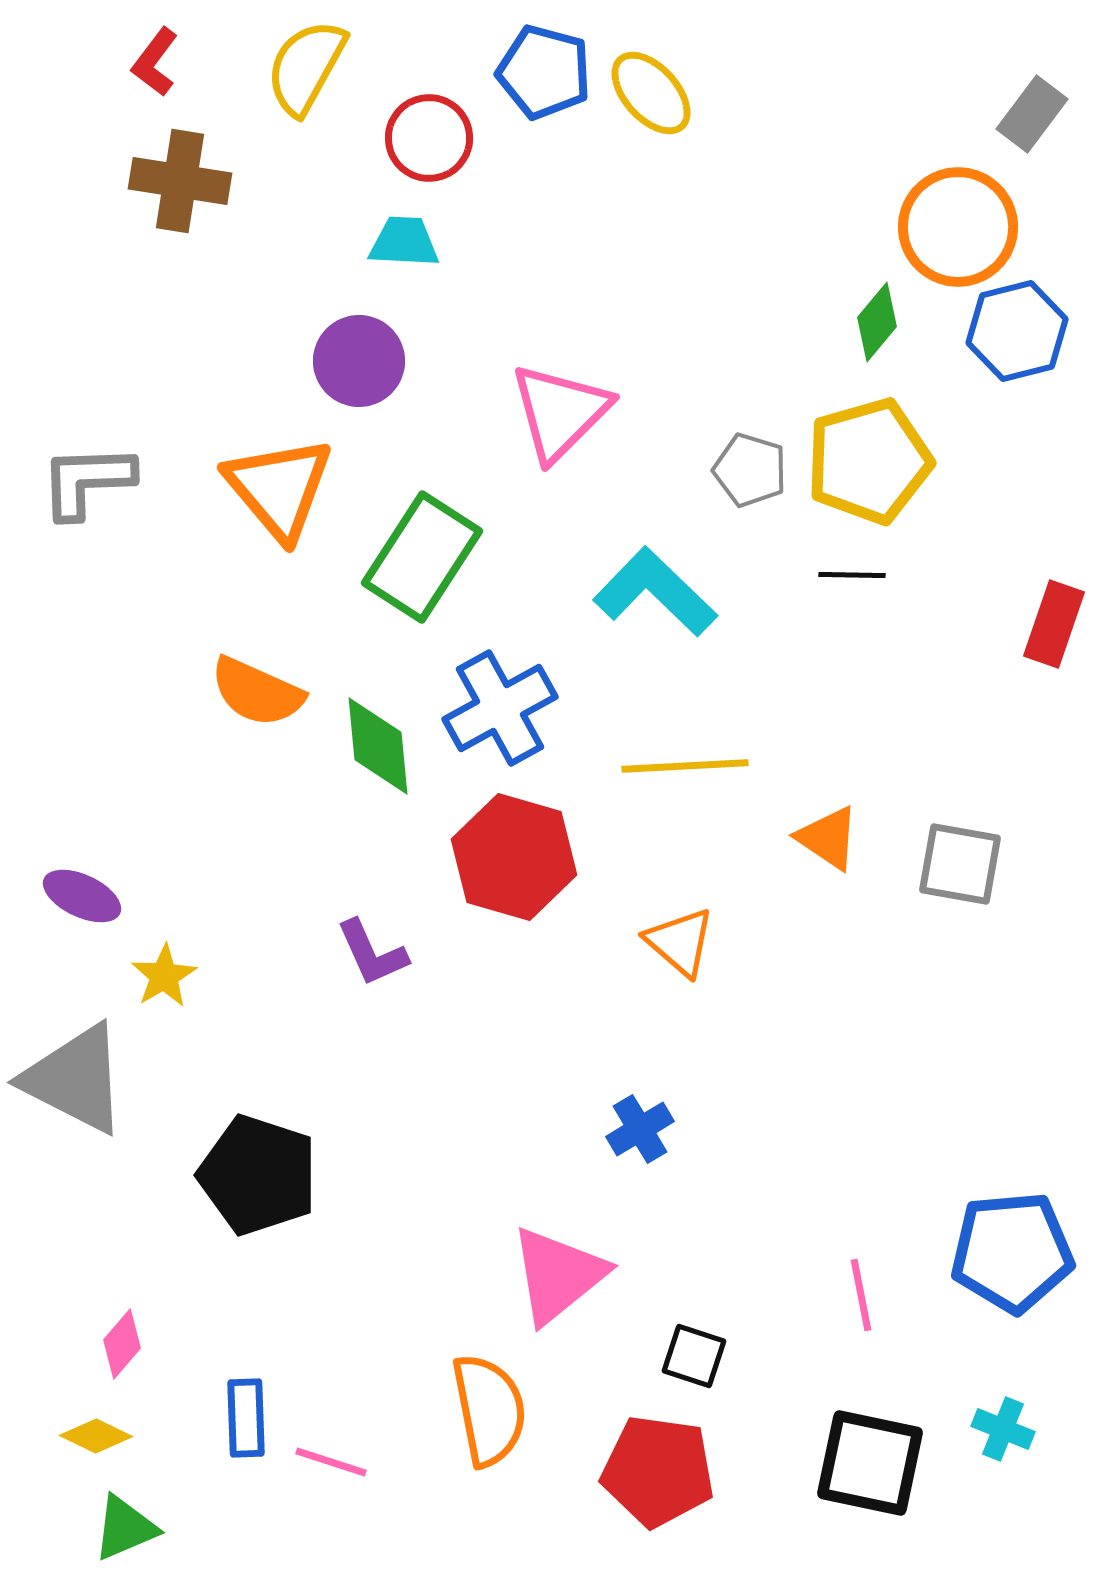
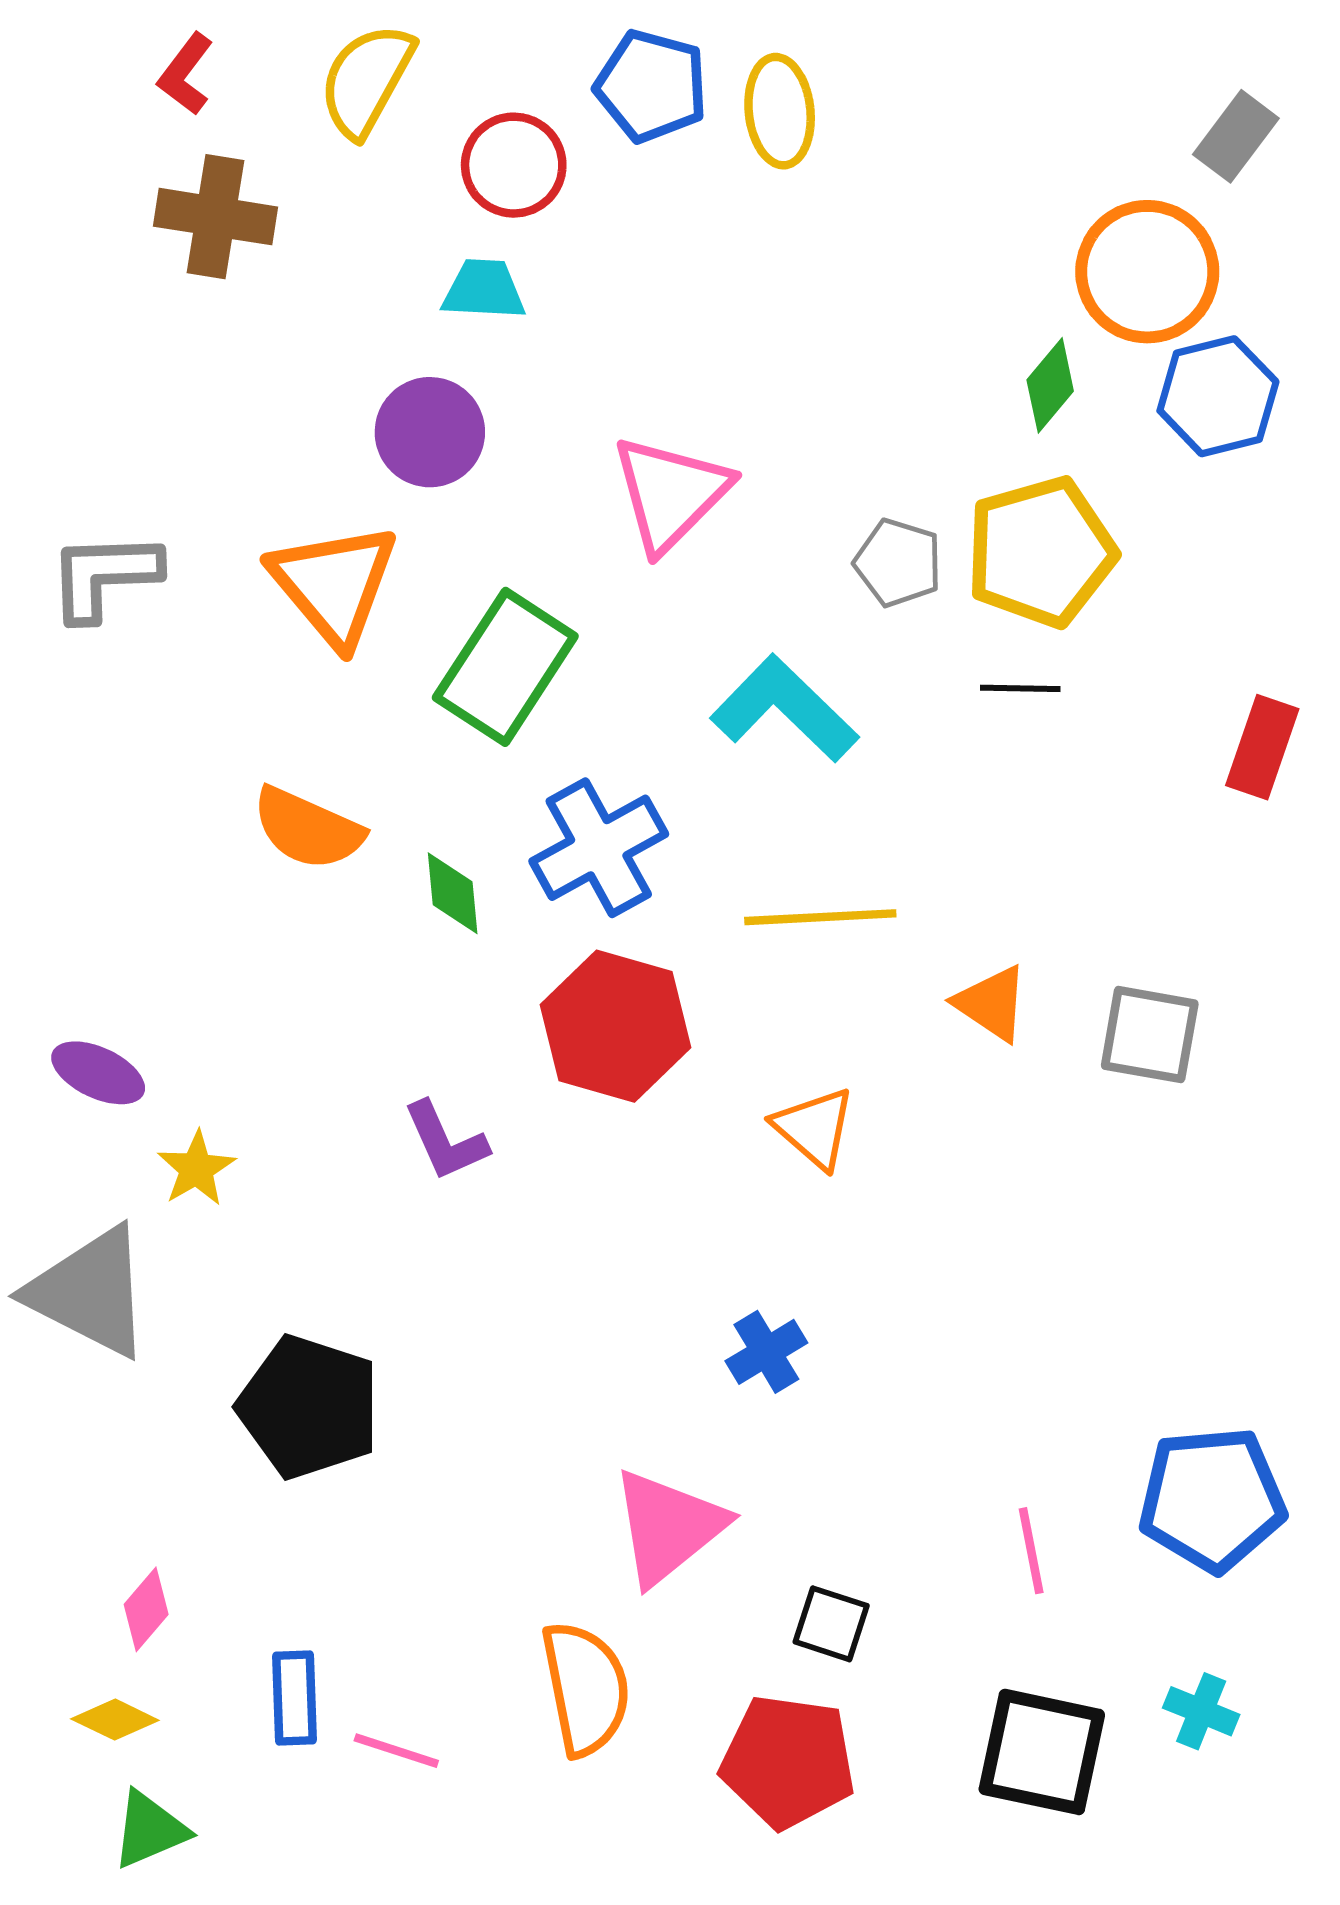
yellow ellipse: (651, 93) -> (780, 111), turned 36
green diamond: (378, 746) -> (453, 893), size x0.7

